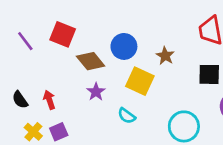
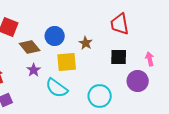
yellow square: (140, 81) -> (67, 62), turned -30
cyan semicircle: (127, 116) -> (57, 88), size x1.6

